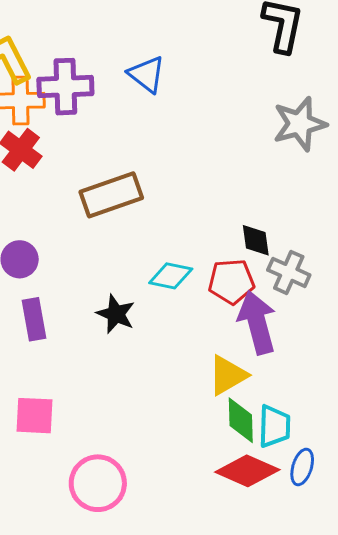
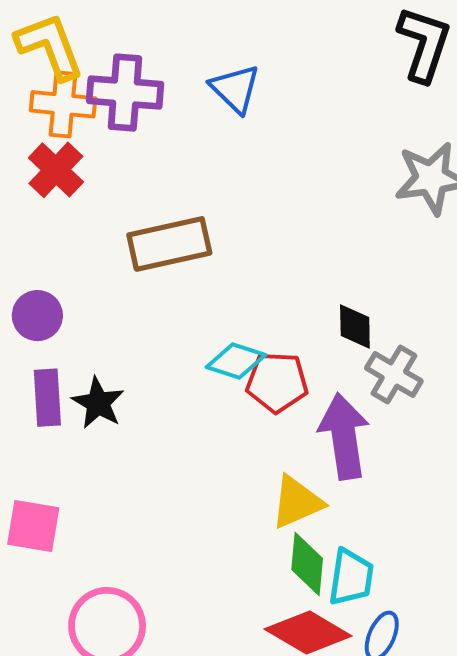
red pentagon: (231, 282) -> (277, 382), moved
black star: (116, 314) -> (98, 403), moved

